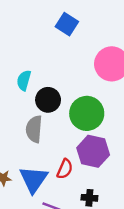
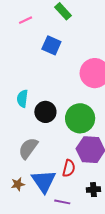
gray semicircle: (34, 129) -> (28, 148), moved, turned 40

